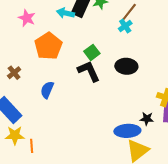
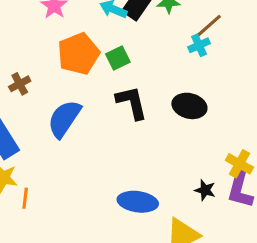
green square: (92, 52) -> (118, 58), moved
blue semicircle: (47, 90) -> (64, 119), size x1.5
blue ellipse: (127, 131) -> (138, 202), moved

